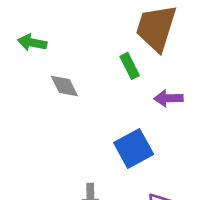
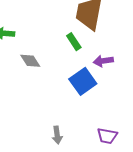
blue square: (134, 149) -> (83, 81), moved

